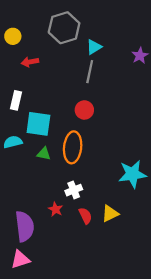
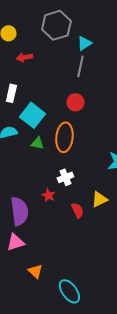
cyan square: (38, 124) -> (32, 115), turned 30
red semicircle: (85, 216) -> (77, 210), moved

